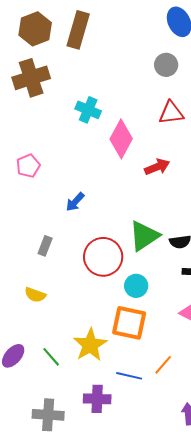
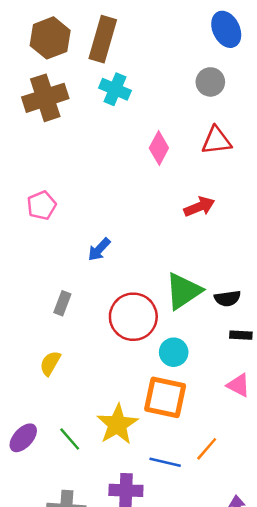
cyan cross: (88, 110) -> (115, 89), moved
pink diamond: (121, 139) -> (159, 148), moved, size x0.7
yellow semicircle: (35, 295) -> (50, 363), turned 100

